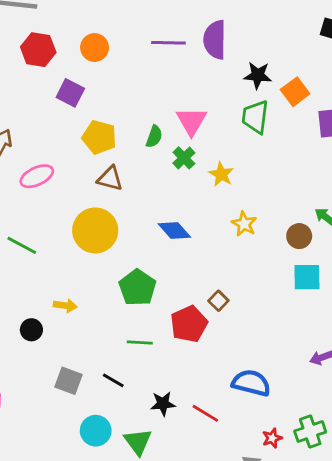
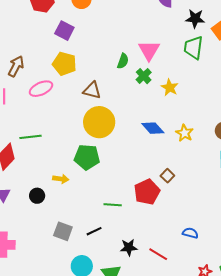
yellow pentagon: (99, 137) -> (64, 64), moved
yellow star: (244, 224) -> (185, 133), moved
yellow circle: (95, 230) -> (99, 122), moved
blue diamond: (174, 230) -> (153, 128), moved
green line: (22, 245) -> (30, 137), turned -35
green pentagon: (138, 288) -> (87, 157), moved, turned -30
black line: (113, 380) -> (94, 231), turned -56
blue semicircle: (251, 383) -> (190, 233), size x0.6

